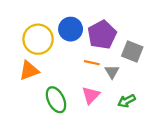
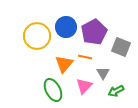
orange triangle: (29, 71) -> (64, 64), moved, turned -30
gray triangle: (112, 72) -> (103, 73), moved

